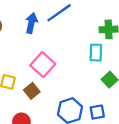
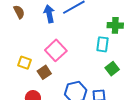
blue arrow: (31, 23) -> (49, 14), turned -30

